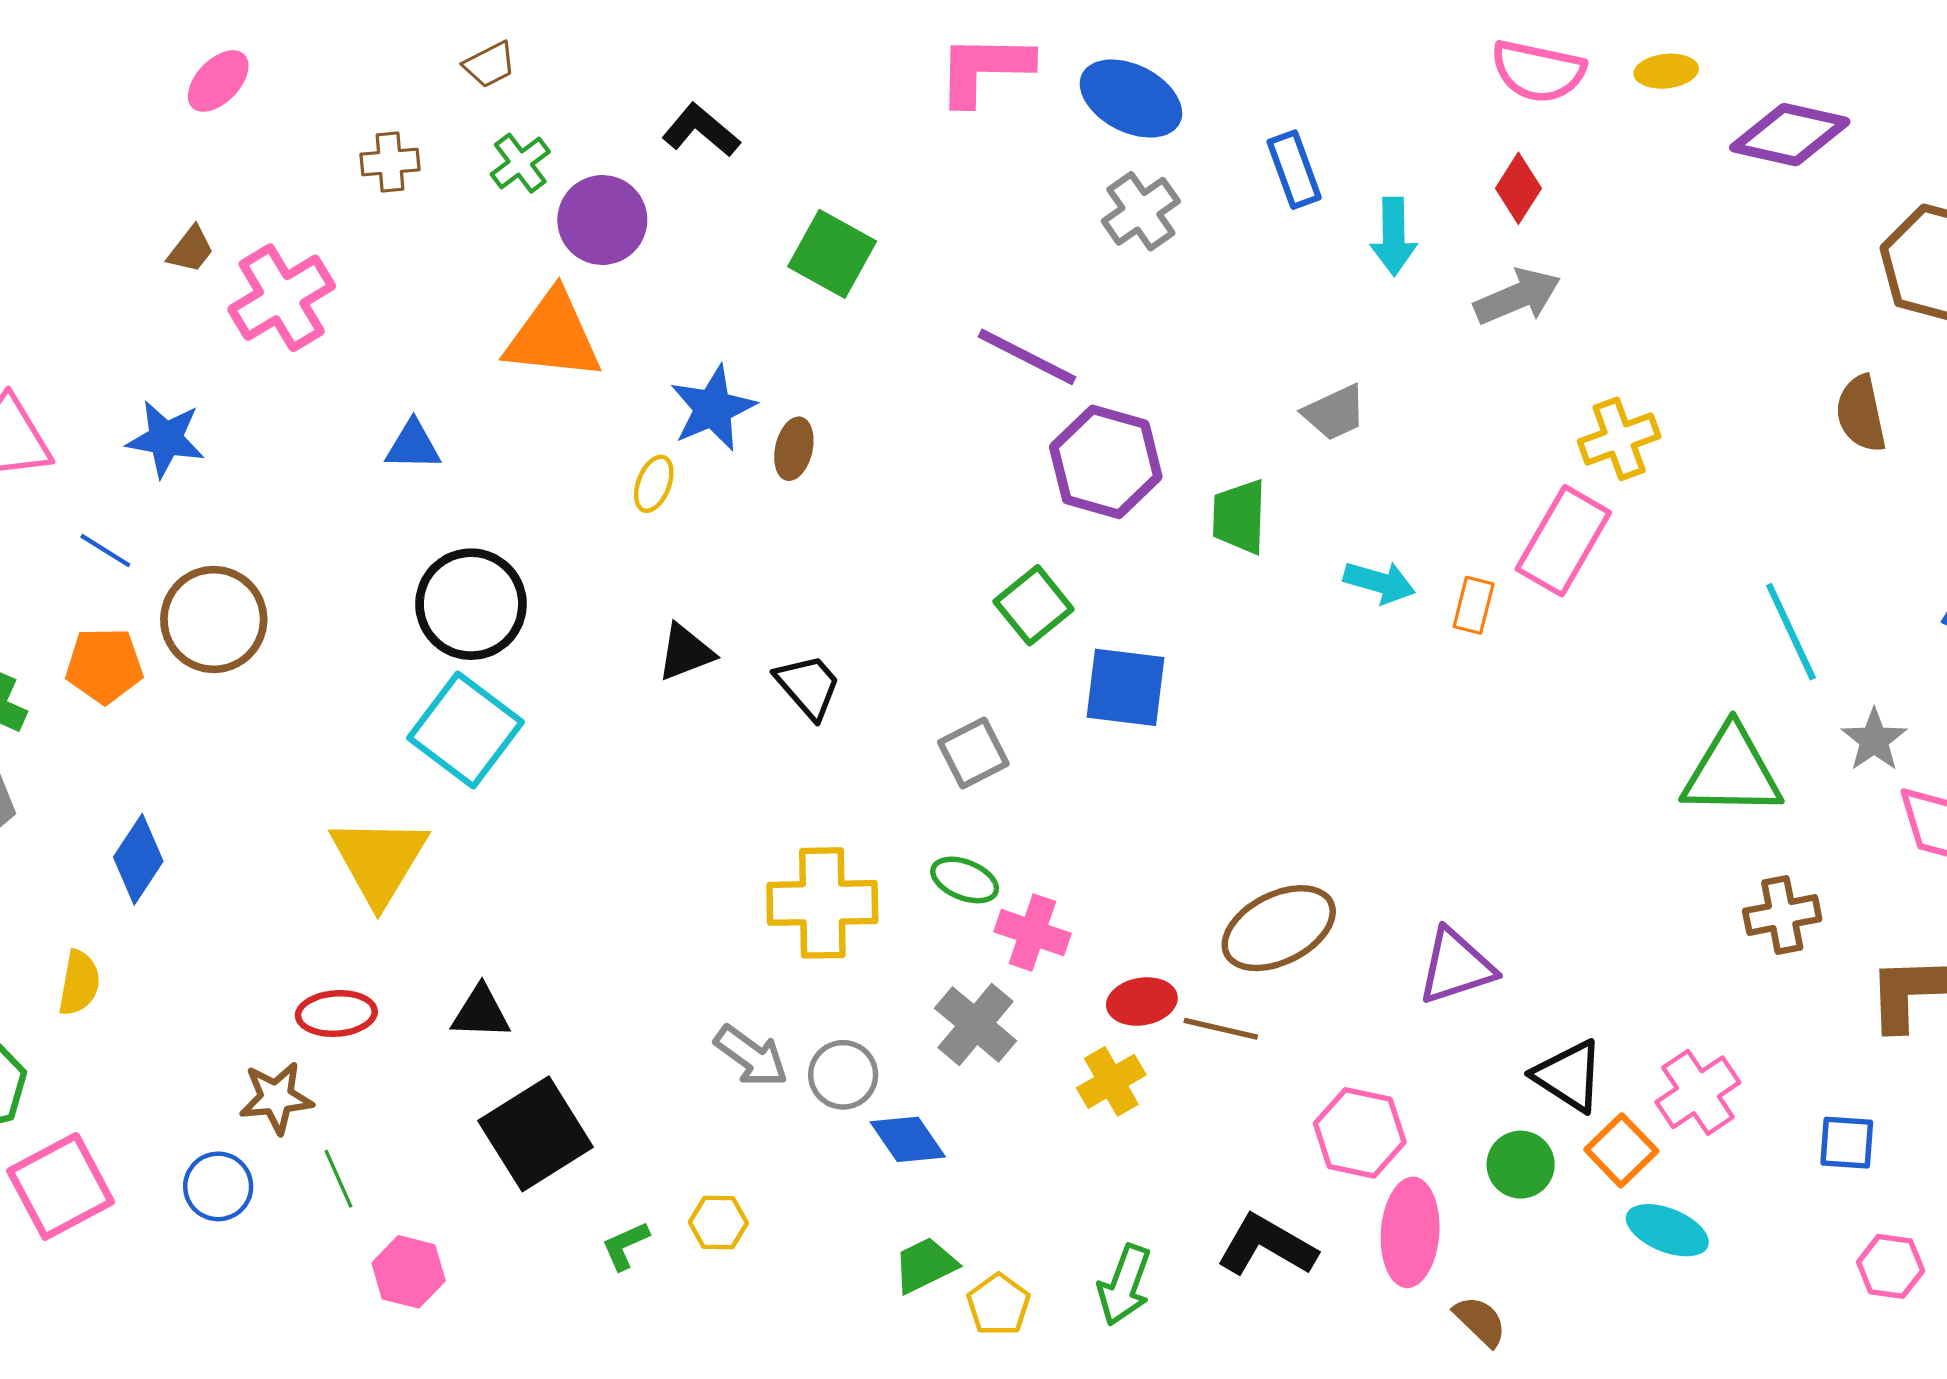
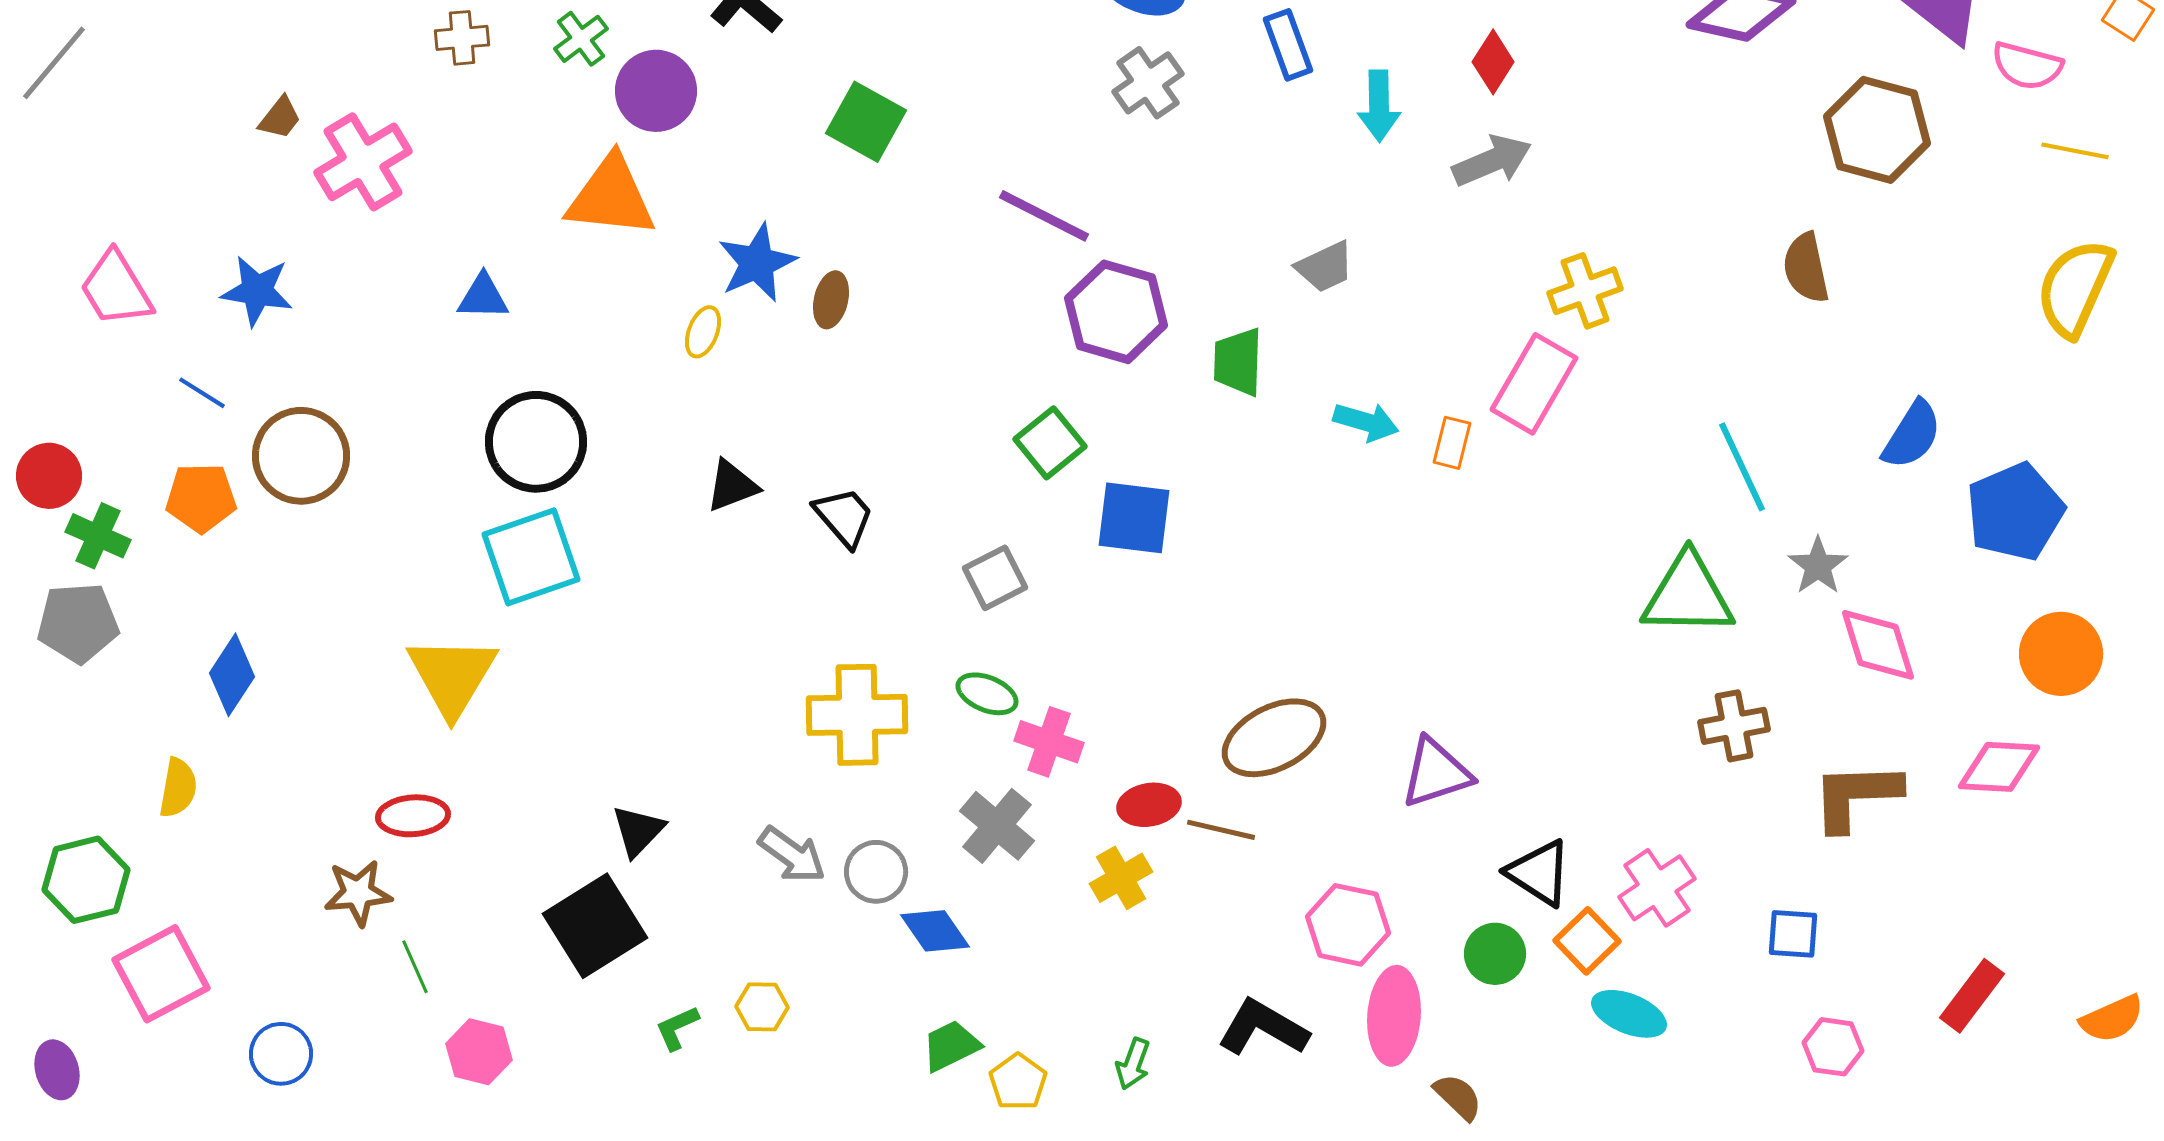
cyan square: (466, 730) -> (531, 557), turned 34
black triangle: (481, 1012) -> (638, 831), moved, turned -48
blue circle: (218, 1186) -> (281, 1054), moved
green arrow: (1124, 1285) -> (1133, 1064), size x0.7

